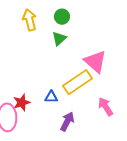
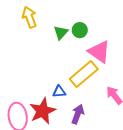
green circle: (62, 17) -> (80, 30), moved
red star: (22, 103) -> (43, 111), moved, size x1.5

